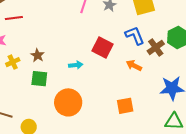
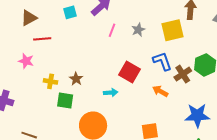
brown star: (37, 55) -> (76, 79), moved
yellow cross: (13, 62) -> (51, 81), moved, turned 32
cyan arrow: (76, 65) -> (111, 93), moved

